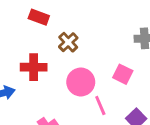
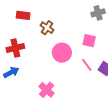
red cross: (34, 67) -> (15, 48), moved
pink line: (100, 106) -> (87, 65), moved

